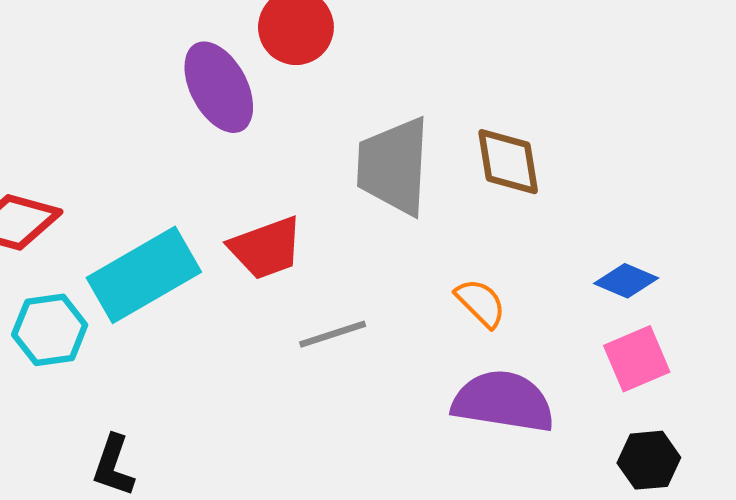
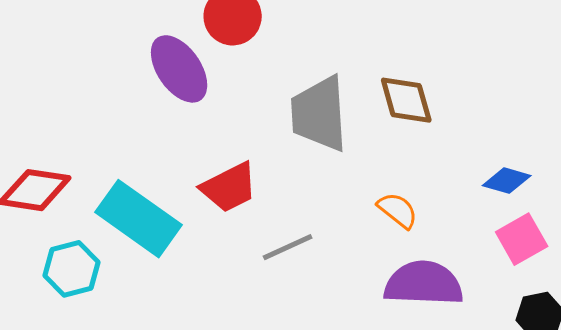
cyan rectangle: (144, 275) -> (138, 219), turned 72

